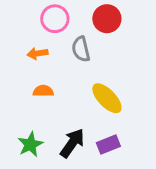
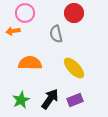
pink circle: (55, 19) -> (25, 13), moved
orange arrow: (38, 53) -> (13, 31), moved
orange semicircle: (43, 91) -> (30, 63), size x1.6

